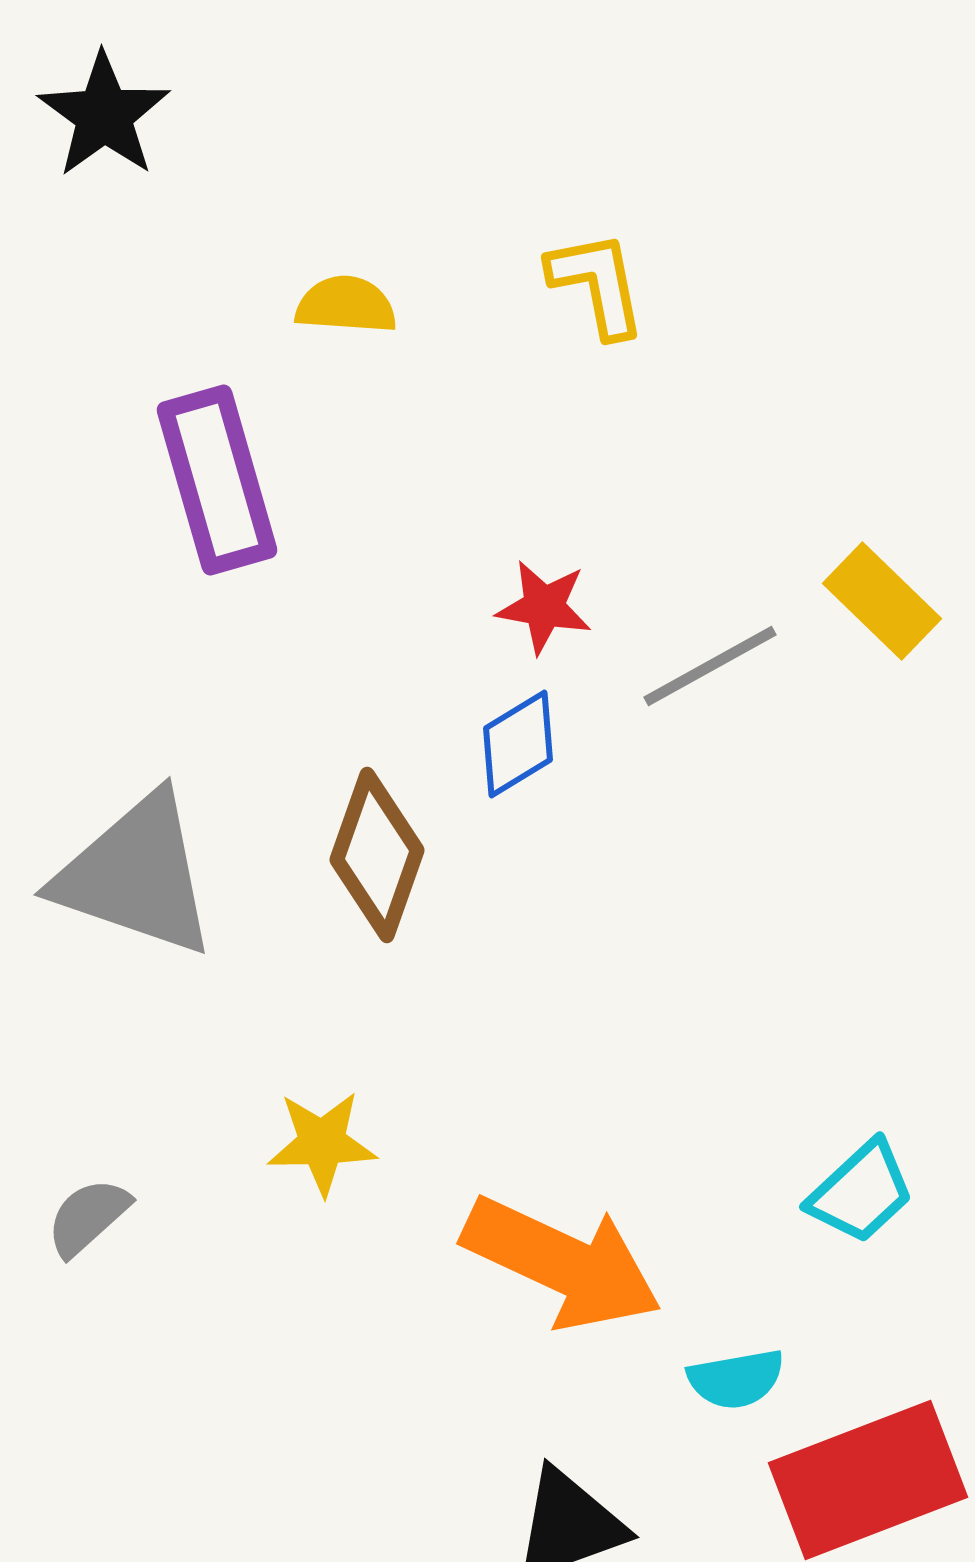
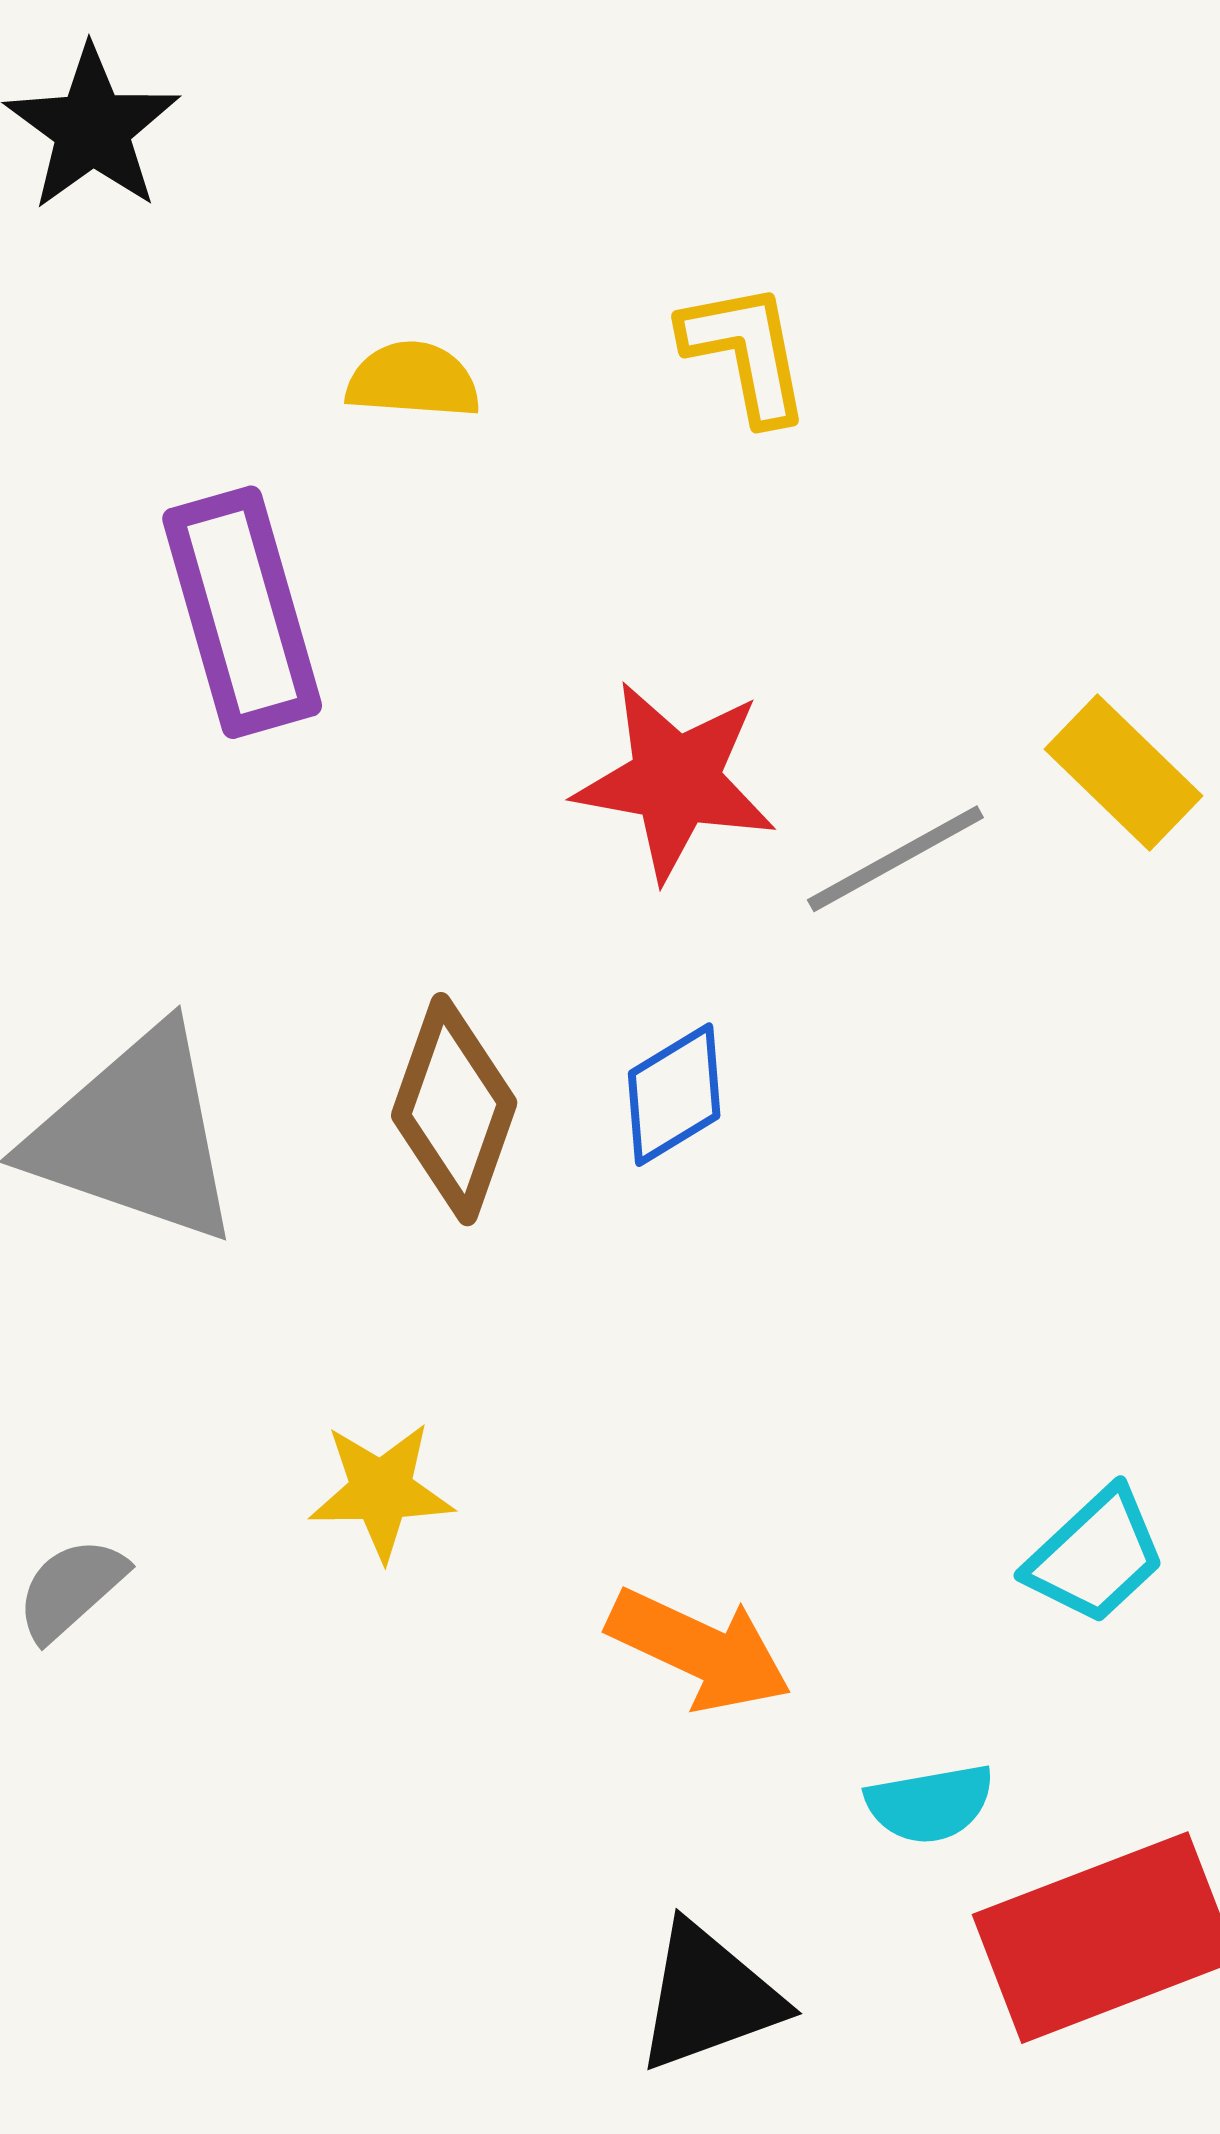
red star: (544, 607) -> (675, 780), size x1.6
blue diamond: (518, 744) -> (674, 1095), moved
orange arrow: (562, 1263) -> (699, 1650), size x0.7

